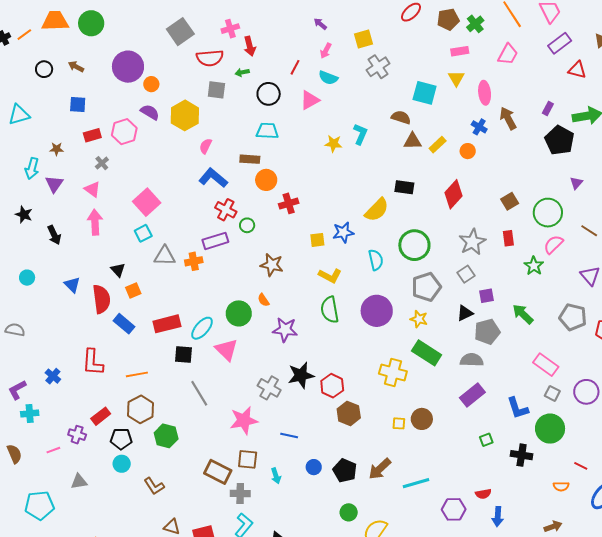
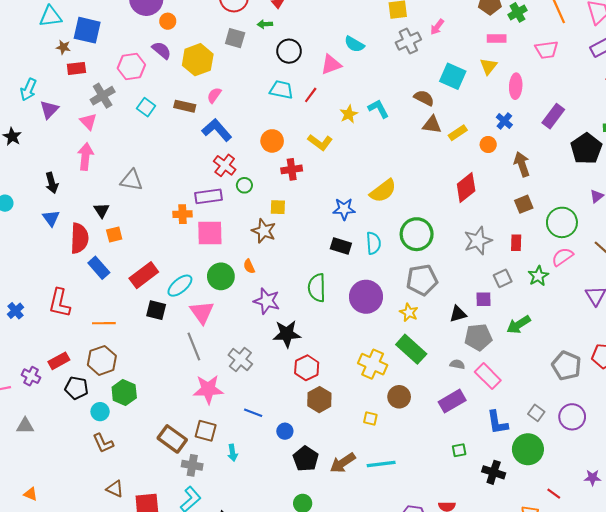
pink arrow: (326, 51) -> (437, 27), moved
pink trapezoid: (508, 54) -> (547, 50), turned 45
red line: (295, 67) -> (311, 95), moved
blue square: (78, 105) -> (87, 30), size x1.5
purple rectangle: (548, 109) -> (553, 116), moved, size x1.6
cyan triangle: (19, 115) -> (50, 17), moved
brown arrow: (508, 118) -> (522, 164), moved
cyan L-shape: (360, 134) -> (378, 109), turned -60
red rectangle: (92, 135) -> (76, 68), moved
yellow star: (334, 144) -> (349, 114), turned 30
brown star: (57, 149) -> (63, 47), moved
brown rectangle: (250, 159) -> (185, 106), moved
gray cross: (102, 163) -> (103, 96), size x1.6
black rectangle: (404, 187) -> (341, 246), moved
pink square: (147, 202) -> (210, 233), moved, turned 32
cyan square: (143, 233) -> (146, 107), moved, turned -36
black arrow: (54, 235) -> (52, 183), moved
yellow square: (317, 240) -> (278, 207), moved
gray triangle: (165, 256) -> (131, 180), moved
gray square: (466, 274) -> (503, 278), moved
yellow L-shape: (330, 276) -> (320, 142), moved
green arrow: (523, 314) -> (519, 325), turned -85
gray pentagon: (573, 317) -> (566, 366), moved
red rectangle: (167, 324) -> (144, 275), turned -32
gray semicircle: (472, 360) -> (457, 364), size x0.6
pink rectangle: (546, 365) -> (488, 376), moved
black star: (301, 375) -> (287, 334), moved
gray line: (199, 393) -> (194, 347), moved
brown circle: (422, 419) -> (399, 397), moved
cyan circle: (122, 464) -> (100, 412), moved
blue circle: (314, 467) -> (285, 431), moved
cyan line: (416, 483) -> (381, 464), moved

